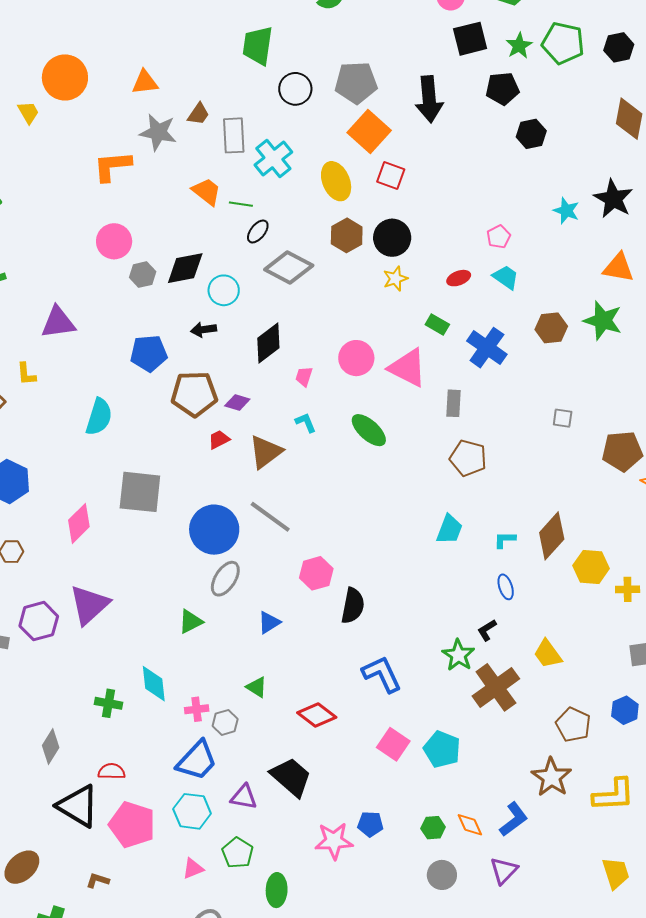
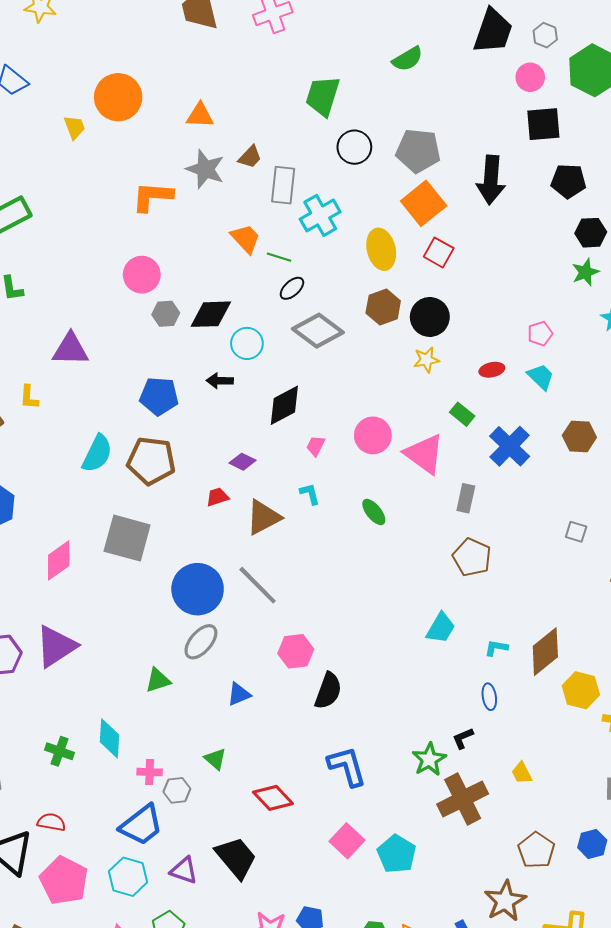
green star: (519, 46) -> (585, 272), moved
brown pentagon: (194, 394) -> (151, 461), moved
green ellipse: (369, 430) -> (374, 512), size x0.7
yellow trapezoid: (548, 654) -> (522, 773), size x0.7

